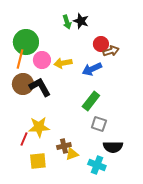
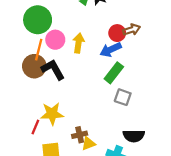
red circle: (101, 44) -> (117, 33), moved
orange line: (20, 59) -> (39, 50), moved
yellow arrow: (63, 63) -> (78, 43), turned 108
green rectangle: (91, 101) -> (114, 73), moved
gray square: (99, 124) -> (123, 97), moved

